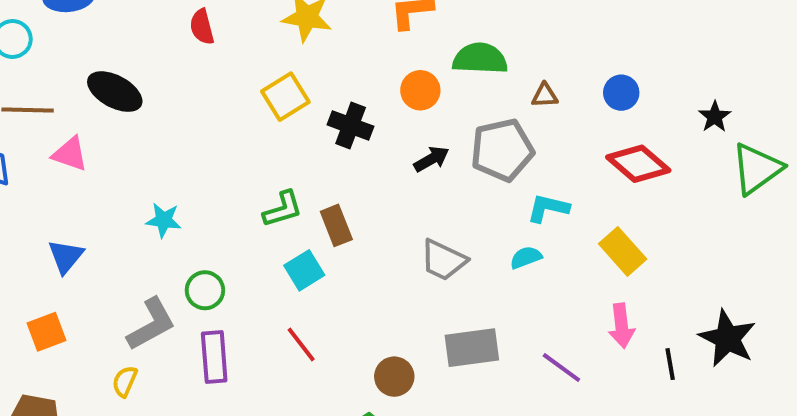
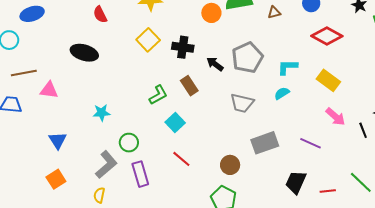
orange circle: (420, 90) -> (211, 13), moved
black ellipse: (115, 92) -> (84, 53), moved
gray pentagon: (502, 150) -> (247, 58), moved
black arrow: (432, 159) -> (215, 64), moved, turned -102
brown rectangle: (336, 225) -> (189, 86), moved
pink arrow: (622, 326) -> (335, 117), turned -30

